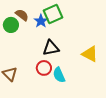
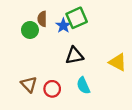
brown semicircle: (22, 15) -> (42, 19), turned -128
red circle: (44, 68) -> (52, 89), moved

